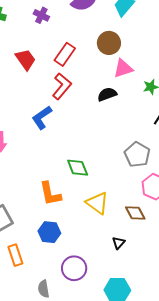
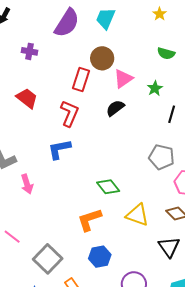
red rectangle: (65, 54) -> (81, 80), moved
blue L-shape: (42, 118) -> (59, 149), turned 40
orange L-shape: (50, 194) -> (90, 220), turned 100
black triangle: (119, 243) -> (169, 247), size x1.6

